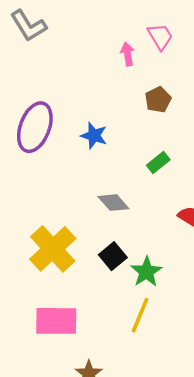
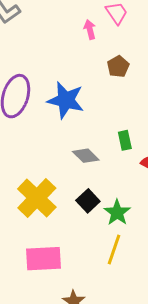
blue star: (94, 136) -> (66, 100), size x1.6
green rectangle: (158, 163) -> (125, 140), moved, turned -60

